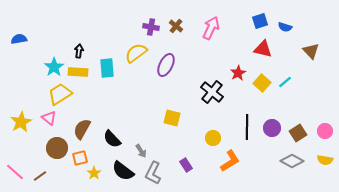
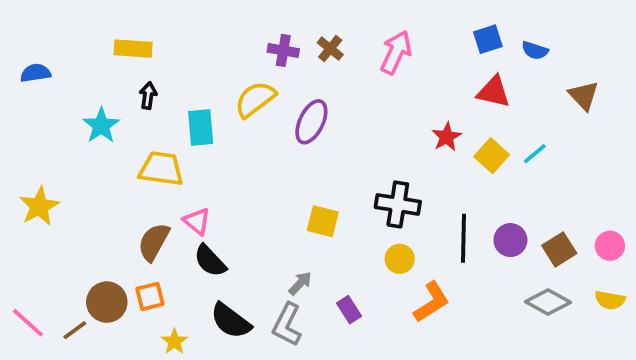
yellow rectangle: (78, 72) -> (133, 49), moved
black cross: (212, 92) -> (398, 204), moved, turned -30
yellow trapezoid: (60, 94) -> (161, 169), moved, turned 40
pink triangle: (49, 118) -> (197, 221), moved
yellow star: (21, 122) -> (39, 206), moved
brown circle: (57, 148) -> (107, 302), moved
gray arrow: (141, 151) -> (300, 283), moved, turned -104
yellow star: (94, 173) -> (174, 341), moved

